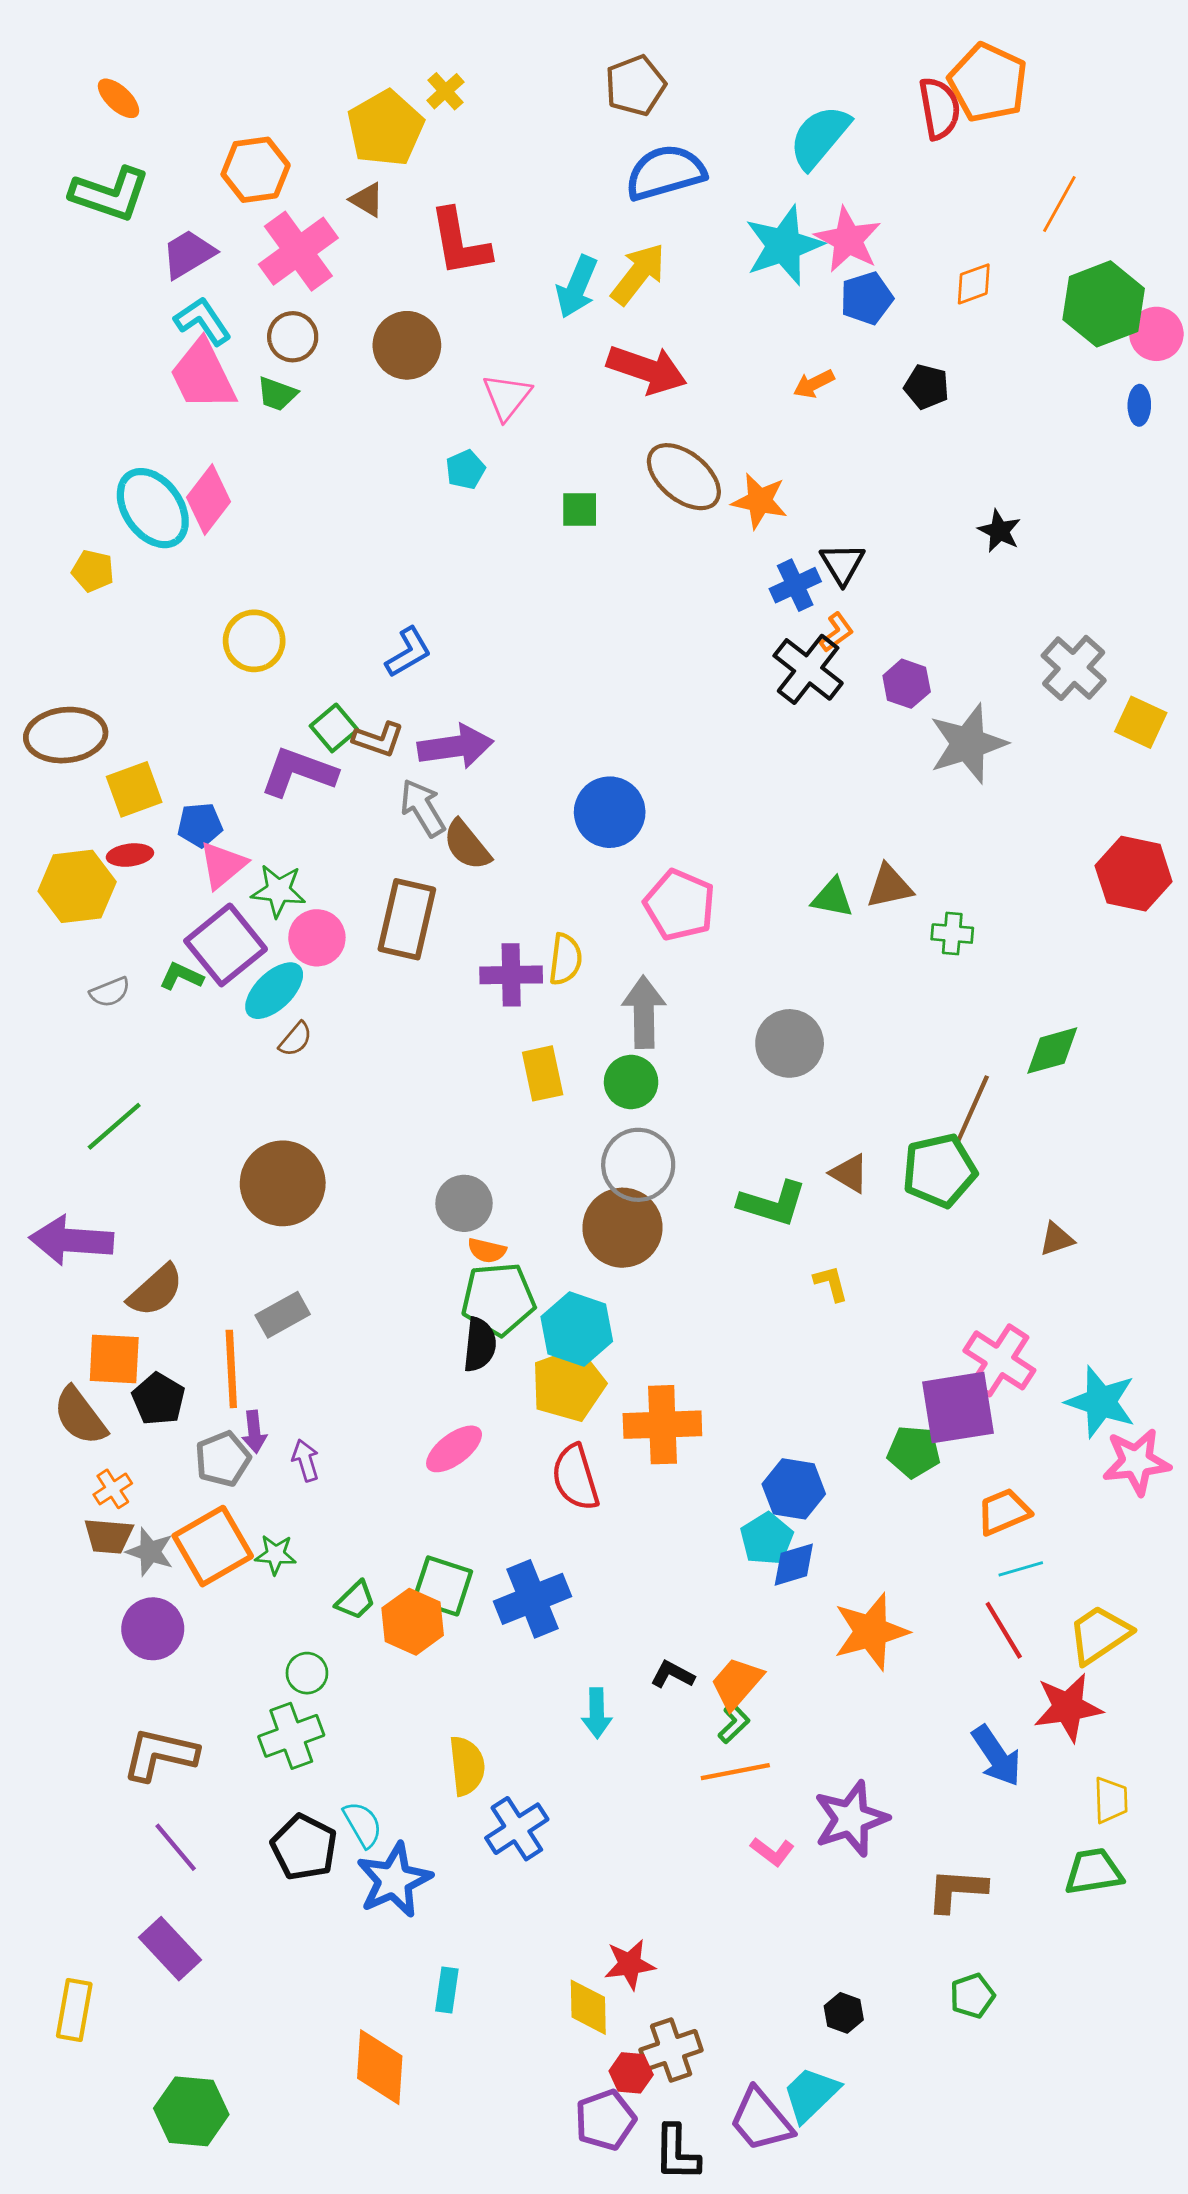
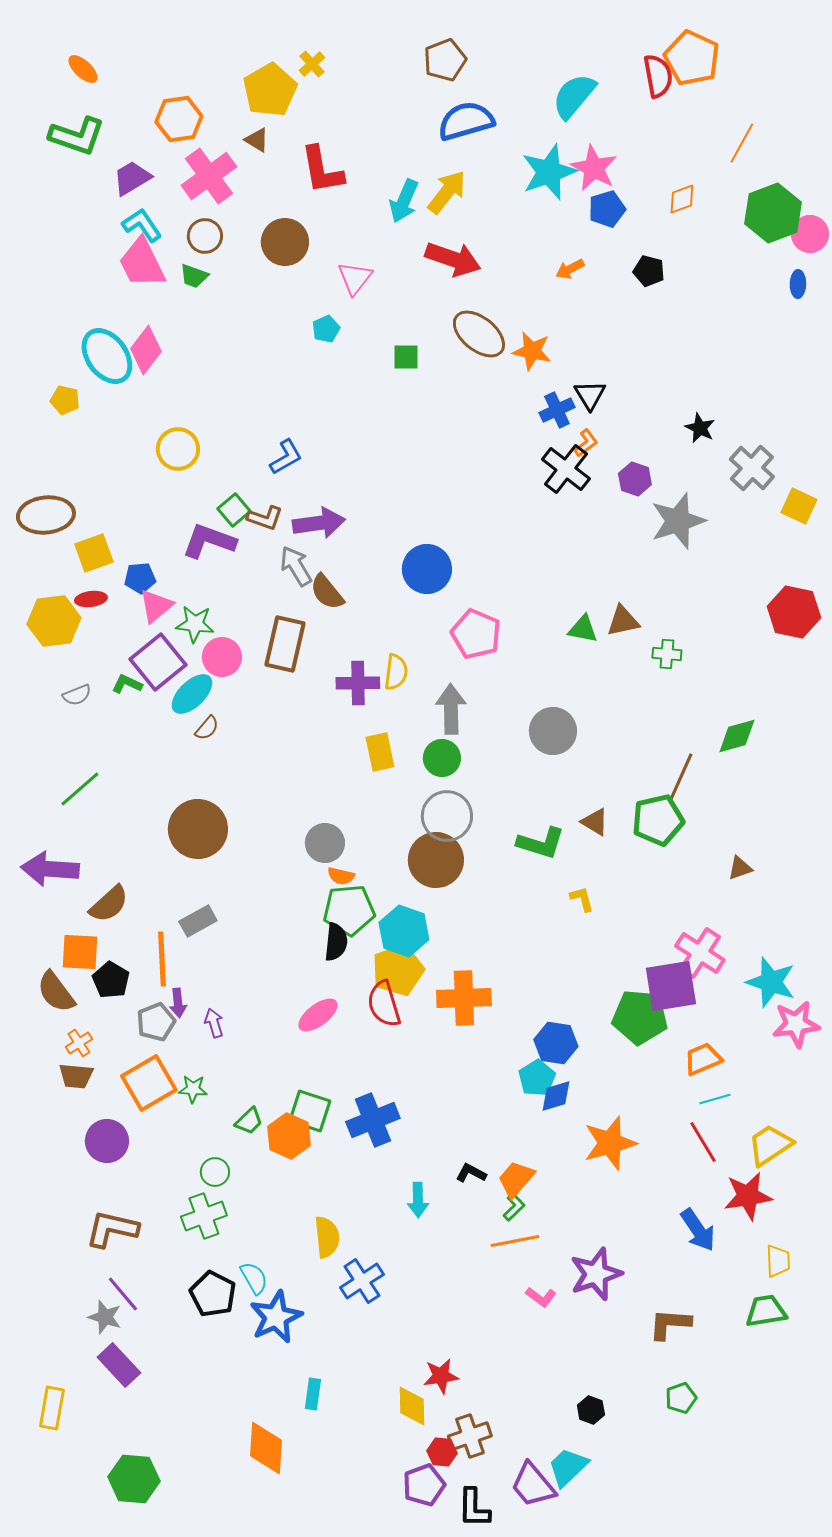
black star: (999, 531) -> (700, 428), moved
green pentagon: (914, 1452) -> (640, 1017), size x1.5
red semicircle: (575, 1477) -> (384, 1004), moved
gray star: (150, 1552) -> (105, 1317), moved

